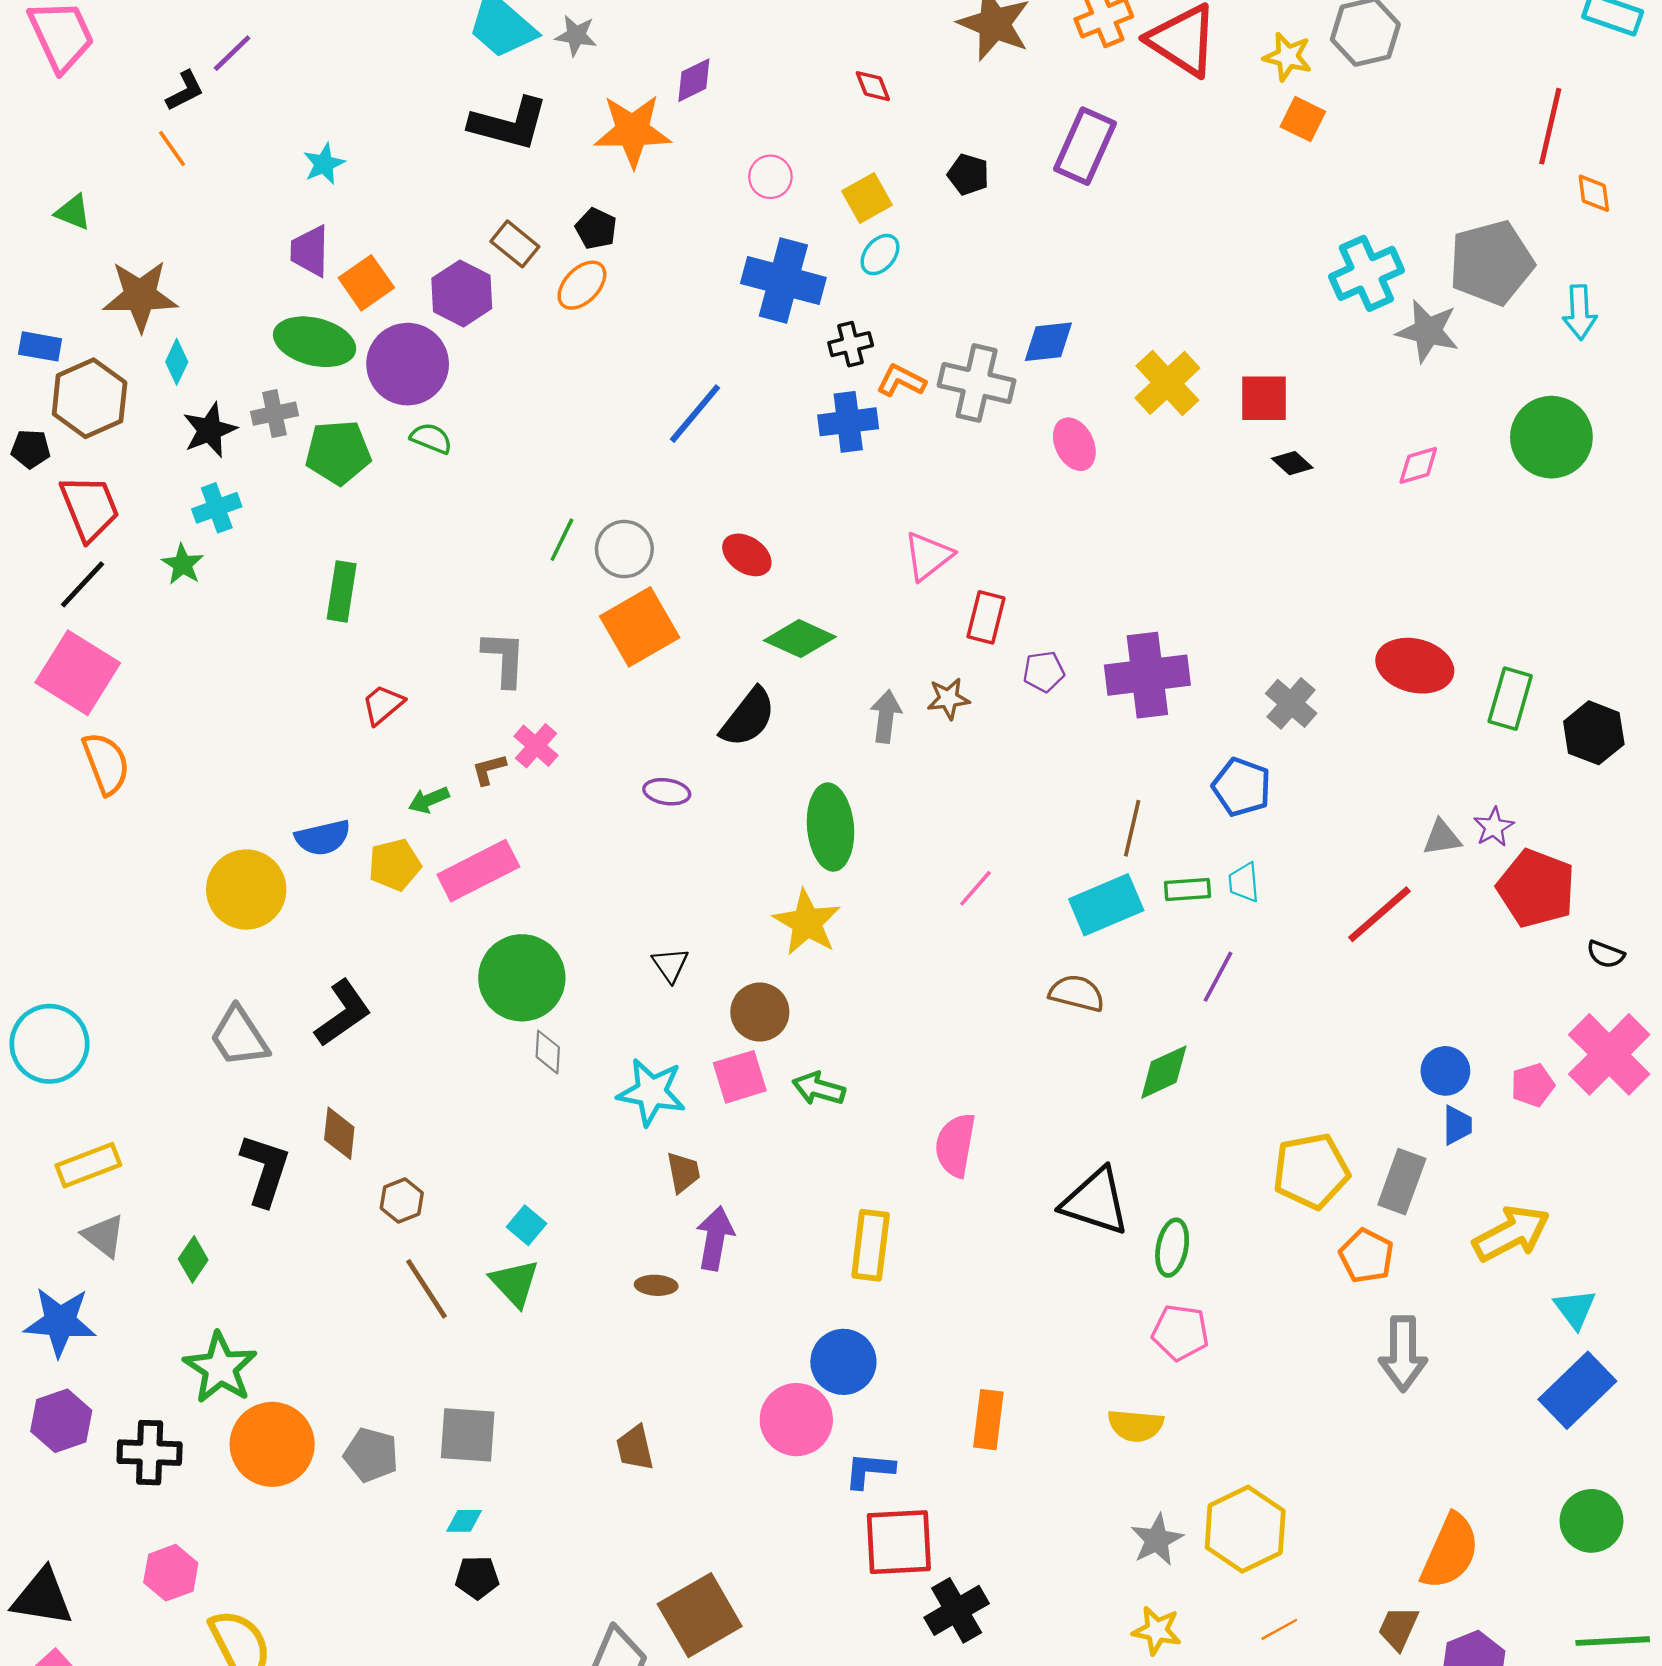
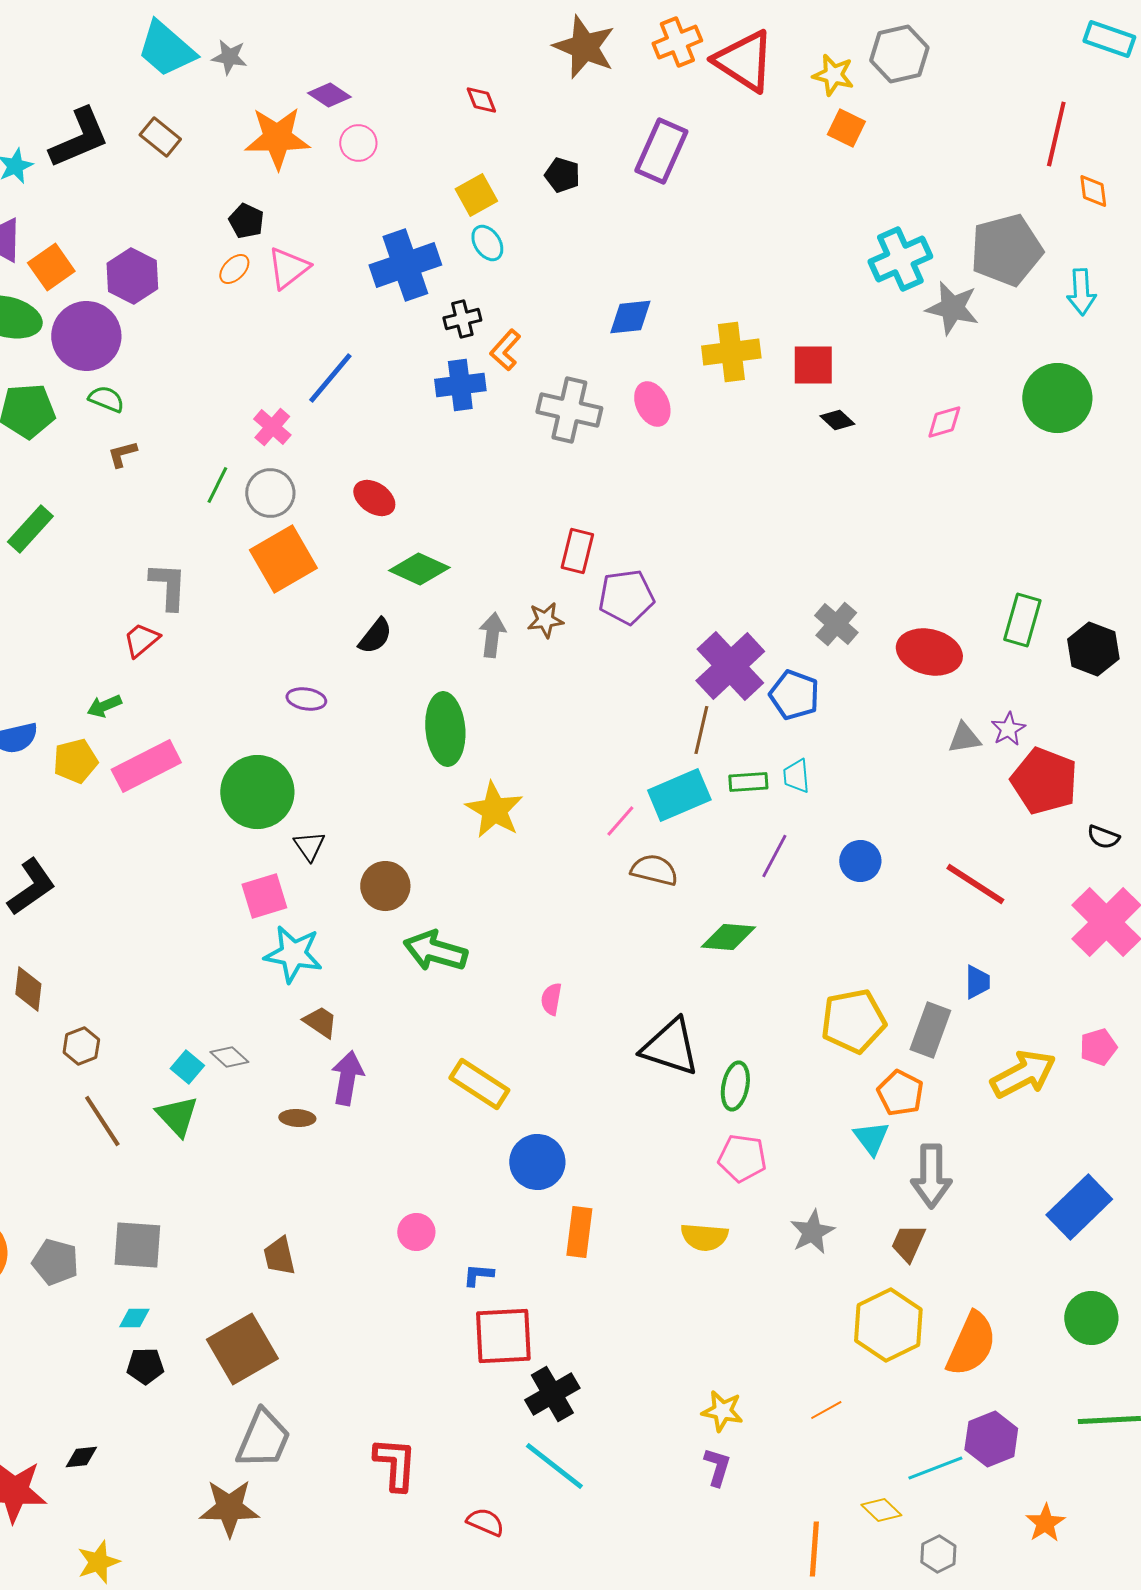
purple diamond: (694, 80) -> (329, 95), turned 60
black L-shape: (509, 124) -> (79, 138), moved, turned -38
pink circle: (770, 177) -> (358, 143), moved
brown rectangle: (515, 244) -> (160, 137), moved
cyan ellipse: (880, 255) -> (487, 243), turned -72
blue cross: (783, 280) -> (405, 265), turned -34
orange ellipse: (582, 285) -> (234, 269), size x0.7
orange L-shape: (901, 381) -> (505, 350), turned -75
gray cross: (977, 383) -> (569, 410), moved
yellow cross: (1167, 383) -> (731, 352), turned 36
pink triangle: (928, 556) -> (288, 268), moved
green rectangle: (342, 591) -> (30, 529), turned 33
red ellipse: (1415, 666) -> (929, 652), moved
purple pentagon: (1044, 672) -> (626, 597), size x1.6
purple cross: (1147, 675) -> (730, 666), moved, turned -36
red trapezoid: (383, 705) -> (141, 640), moved
black semicircle: (748, 718) -> (375, 636), size x0.7
pink cross: (536, 746) -> (272, 427), moved
brown L-shape: (489, 769) -> (122, 454), moved
pink line: (975, 888) -> (620, 821), moved
red line: (1379, 914) -> (975, 884), moved, turned 74
yellow star: (807, 922) -> (494, 810), moved
green circle: (522, 978) -> (257, 792), moved
gray diamond: (548, 1052) -> (229, 1057), moved, turned -51
blue circle: (1445, 1071) -> (860, 861), moved
green diamond: (1164, 1072) -> (728, 937), turned 30
pink square: (740, 1077) -> (264, 896), moved
pink pentagon: (1533, 1085) -> (1098, 1047), moved
green arrow: (819, 1089) -> (435, 951), size x1.4
pink semicircle: (955, 1145) -> (551, 999), size x0.6
brown trapezoid: (683, 1172) -> (320, 1022), turned -45
yellow rectangle: (871, 1245) -> (479, 1084), turned -64
cyan triangle: (1575, 1309) -> (871, 1138), moved
blue circle: (843, 1362) -> (537, 1162), moved
pink circle: (796, 1420) -> (416, 1232), size x0.6
blue L-shape: (869, 1470) -> (478, 1275), size x0.7
yellow hexagon: (1245, 1529) -> (888, 1325), moved
gray star: (1157, 1540) -> (812, 1232), moved
brown square: (700, 1615) -> (242, 1349), moved
brown trapezoid: (1398, 1628) -> (908, 1243), moved

